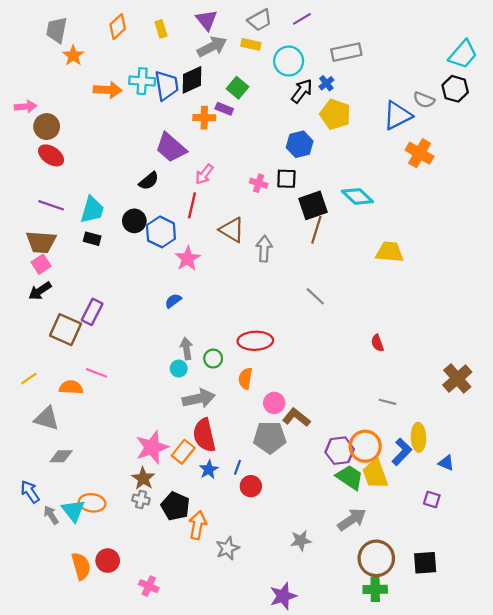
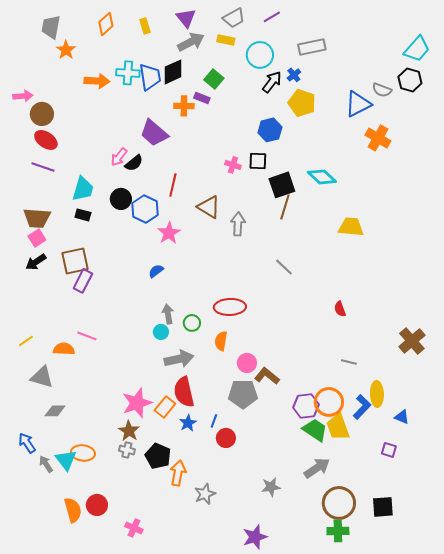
pink arrow: (204, 174) -> (119, 157), moved
purple line: (51, 205) -> (43, 167), moved
brown square: (65, 330) -> (75, 261), moved, turned -36

